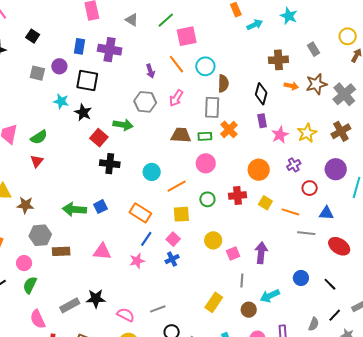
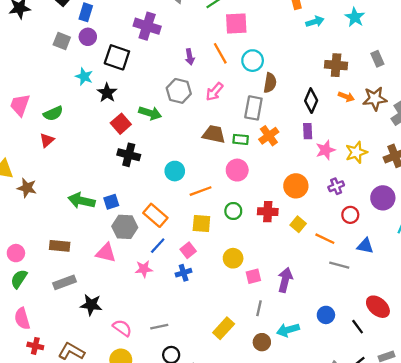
blue rectangle: (80, 46) -> (86, 12), moved
gray hexagon: (40, 235) -> (125, 227), moved
red ellipse: (339, 246) -> (378, 307), moved
gray rectangle: (70, 305) -> (65, 282), moved

